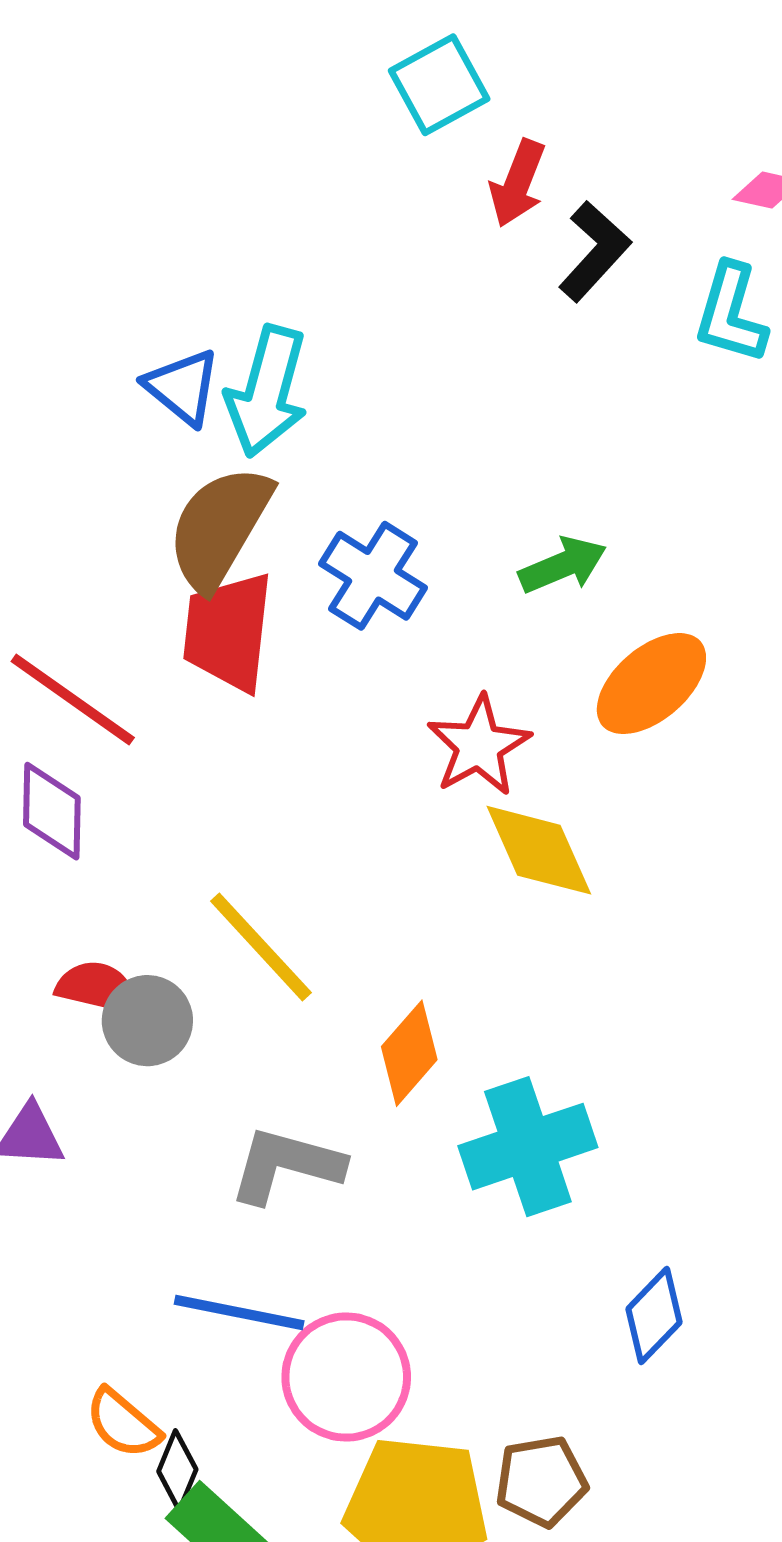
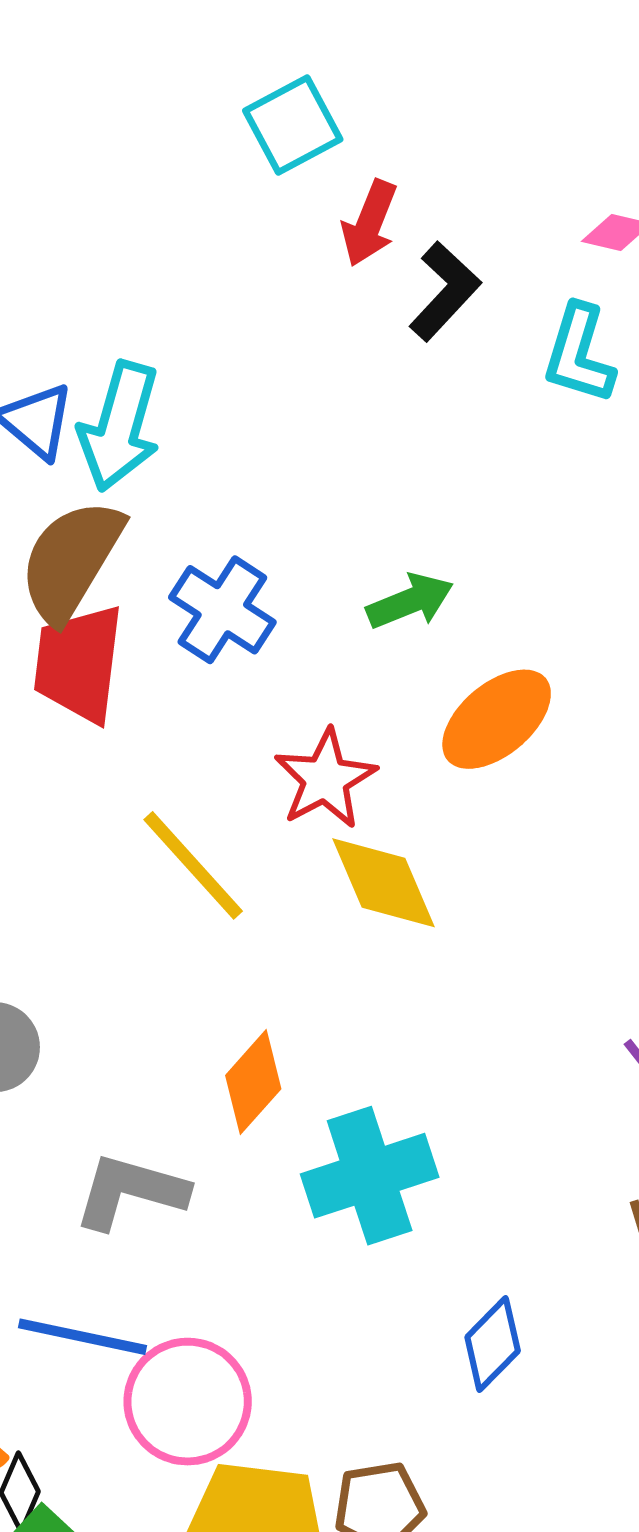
yellow line: (261, 947) -> (193, 865), moved

